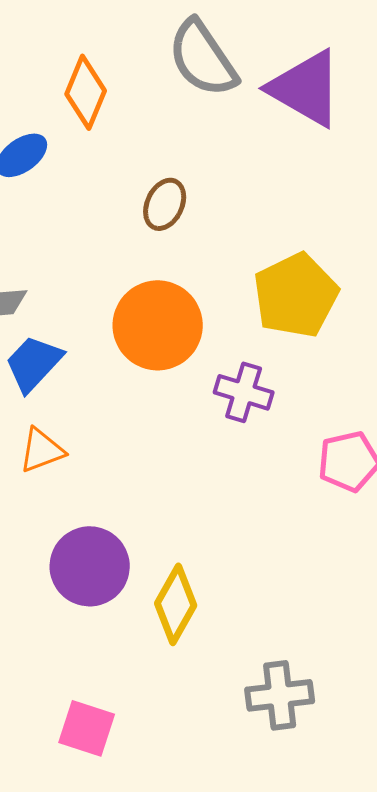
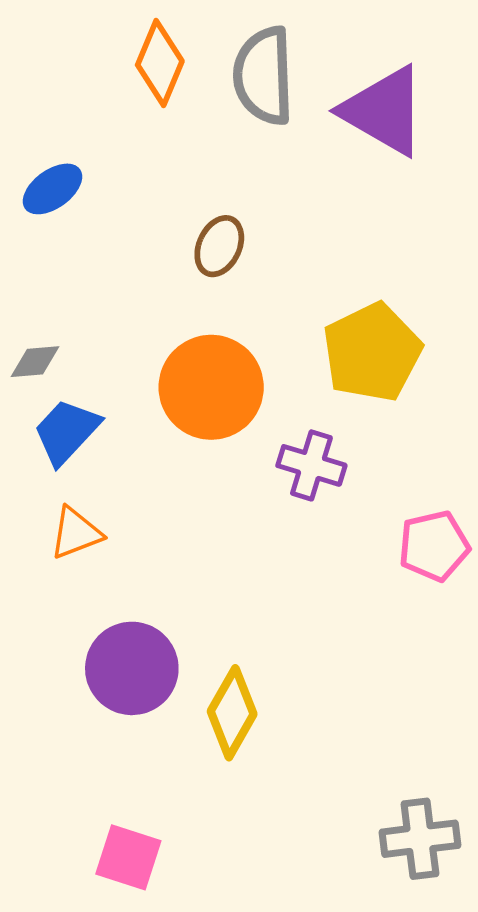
gray semicircle: (203, 58) -> (264, 76), turned 32
orange diamond: (86, 92) -> (160, 63), moved
gray cross: (280, 695) -> (420, 839), moved

